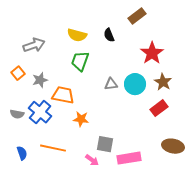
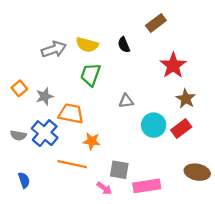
gray arrow: (34, 45) -> (54, 49), moved
cyan circle: (135, 84) -> (154, 125), moved
orange line: (53, 148) -> (72, 164), moved

